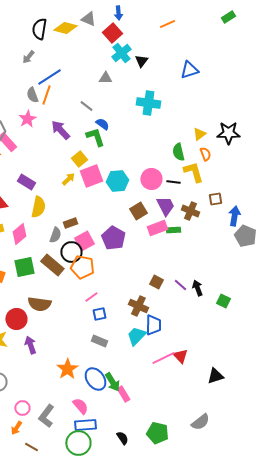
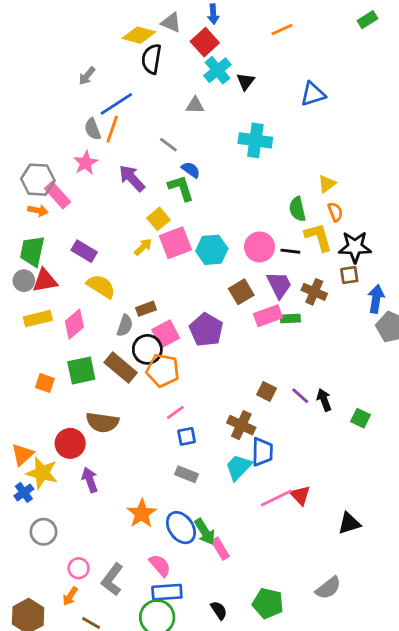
black semicircle: (39, 29) -> (152, 59), moved
black star: (228, 133) -> (355, 247), moved
yellow semicircle: (38, 207) -> (101, 286), turned -70

